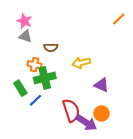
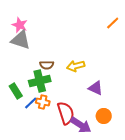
gray triangle: (25, 36) -> (21, 40), size x1.5
brown semicircle: (51, 47) -> (47, 65), moved
orange cross: (35, 65) -> (43, 102), moved
orange circle: (102, 113) -> (104, 116), moved

